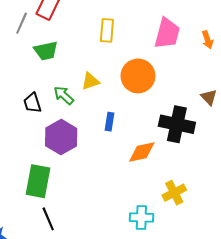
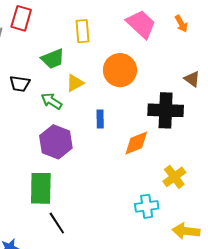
pink trapezoid: (167, 33) -> (141, 24), turned -52
green trapezoid: (46, 51) -> (53, 59), moved
black trapezoid: (32, 103) -> (20, 84), moved, turned -55

